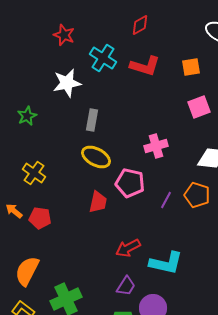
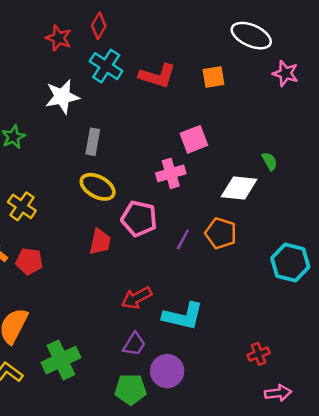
red diamond: (140, 25) -> (99, 26), moved, turned -30
pink square: (199, 107) -> (194, 139), moved

